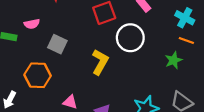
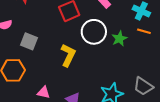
green star: (174, 60) -> (119, 39), moved

